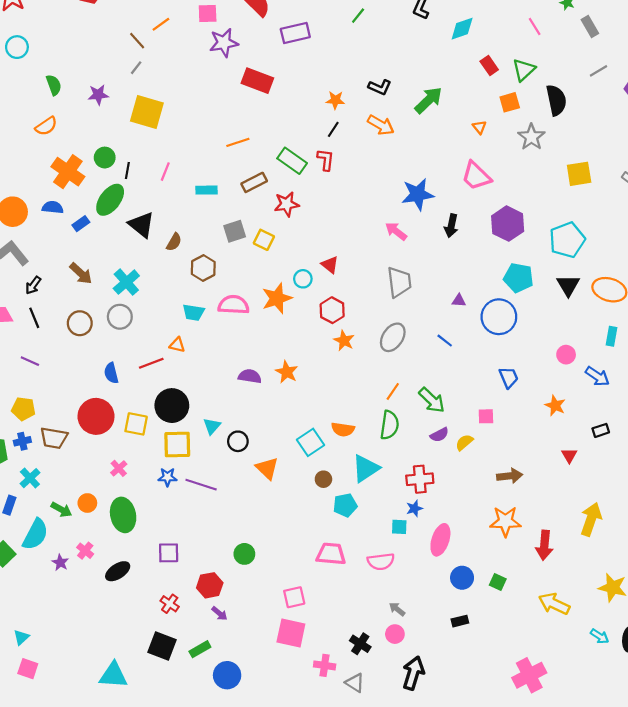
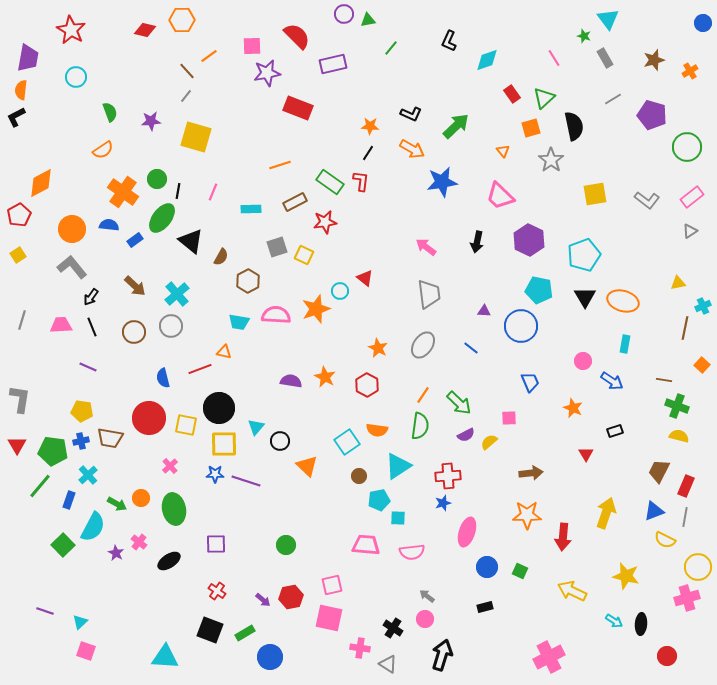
blue star: (418, 194) -> (442, 182), moved
red hexagon: (332, 310) -> (367, 385), moved
cyan square: (399, 527) -> (398, 518), moved
red hexagon: (210, 585) -> (291, 597), moved

